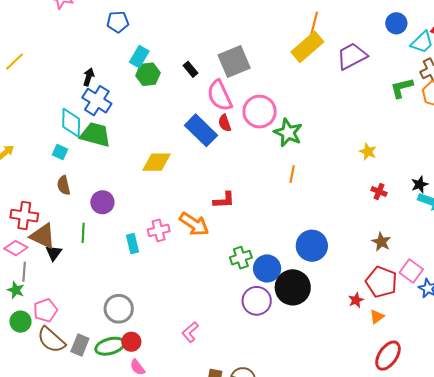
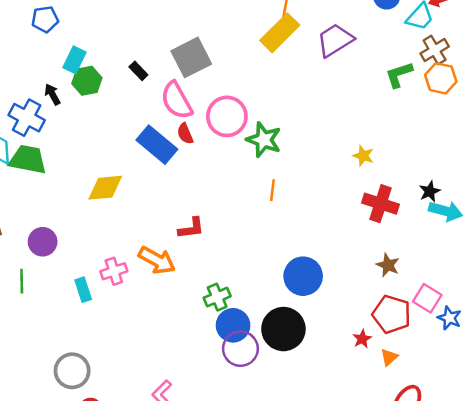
black arrow: (89, 77) -> (52, 94), moved, turned -42
red cross: (379, 191) -> (381, 204), size x1.8
blue circle: (267, 268) -> (233, 325), moved

